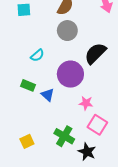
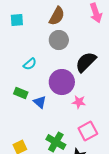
pink star: (86, 103) -> (79, 102), moved
pink square: (97, 125) -> (88, 131), turned 30

